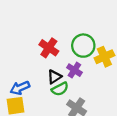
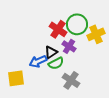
red cross: (49, 48) -> (58, 29), moved
blue arrow: (20, 88) -> (38, 61), moved

